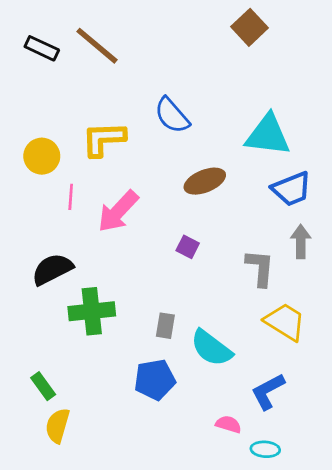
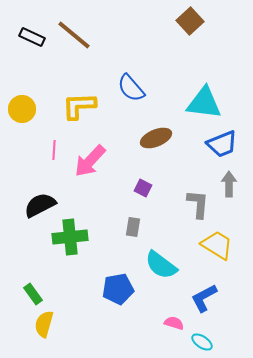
yellow circle: (42, 156) -> (22, 109), moved
gray rectangle: (165, 326) -> (133, 227), moved
cyan ellipse: (265, 449) -> (202, 342), turned 30

